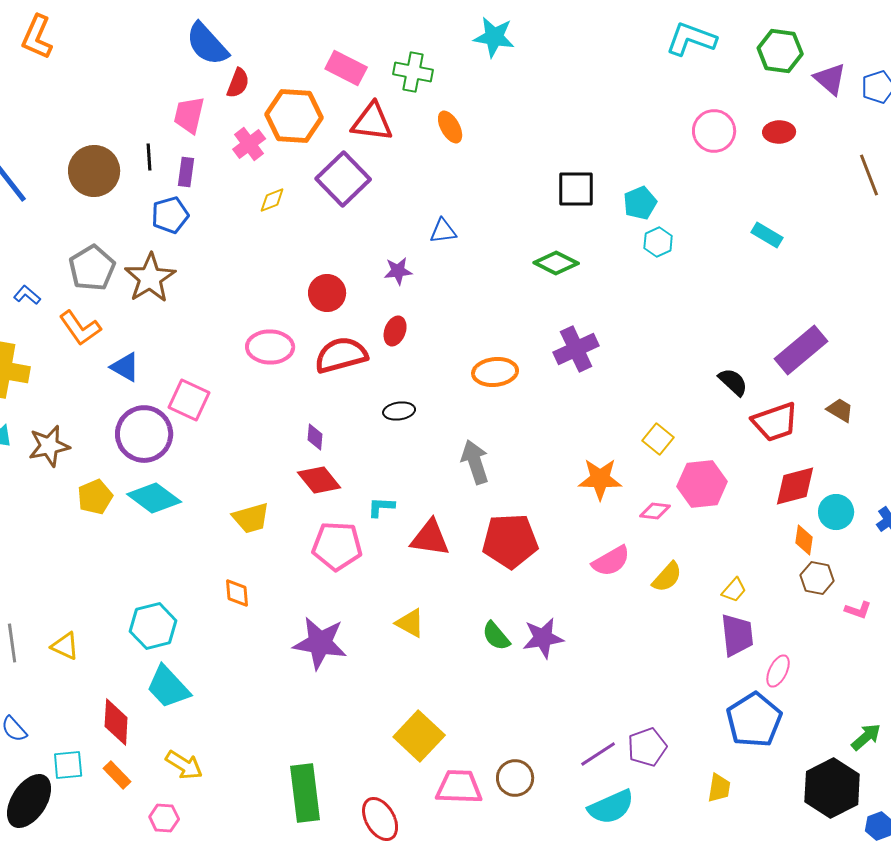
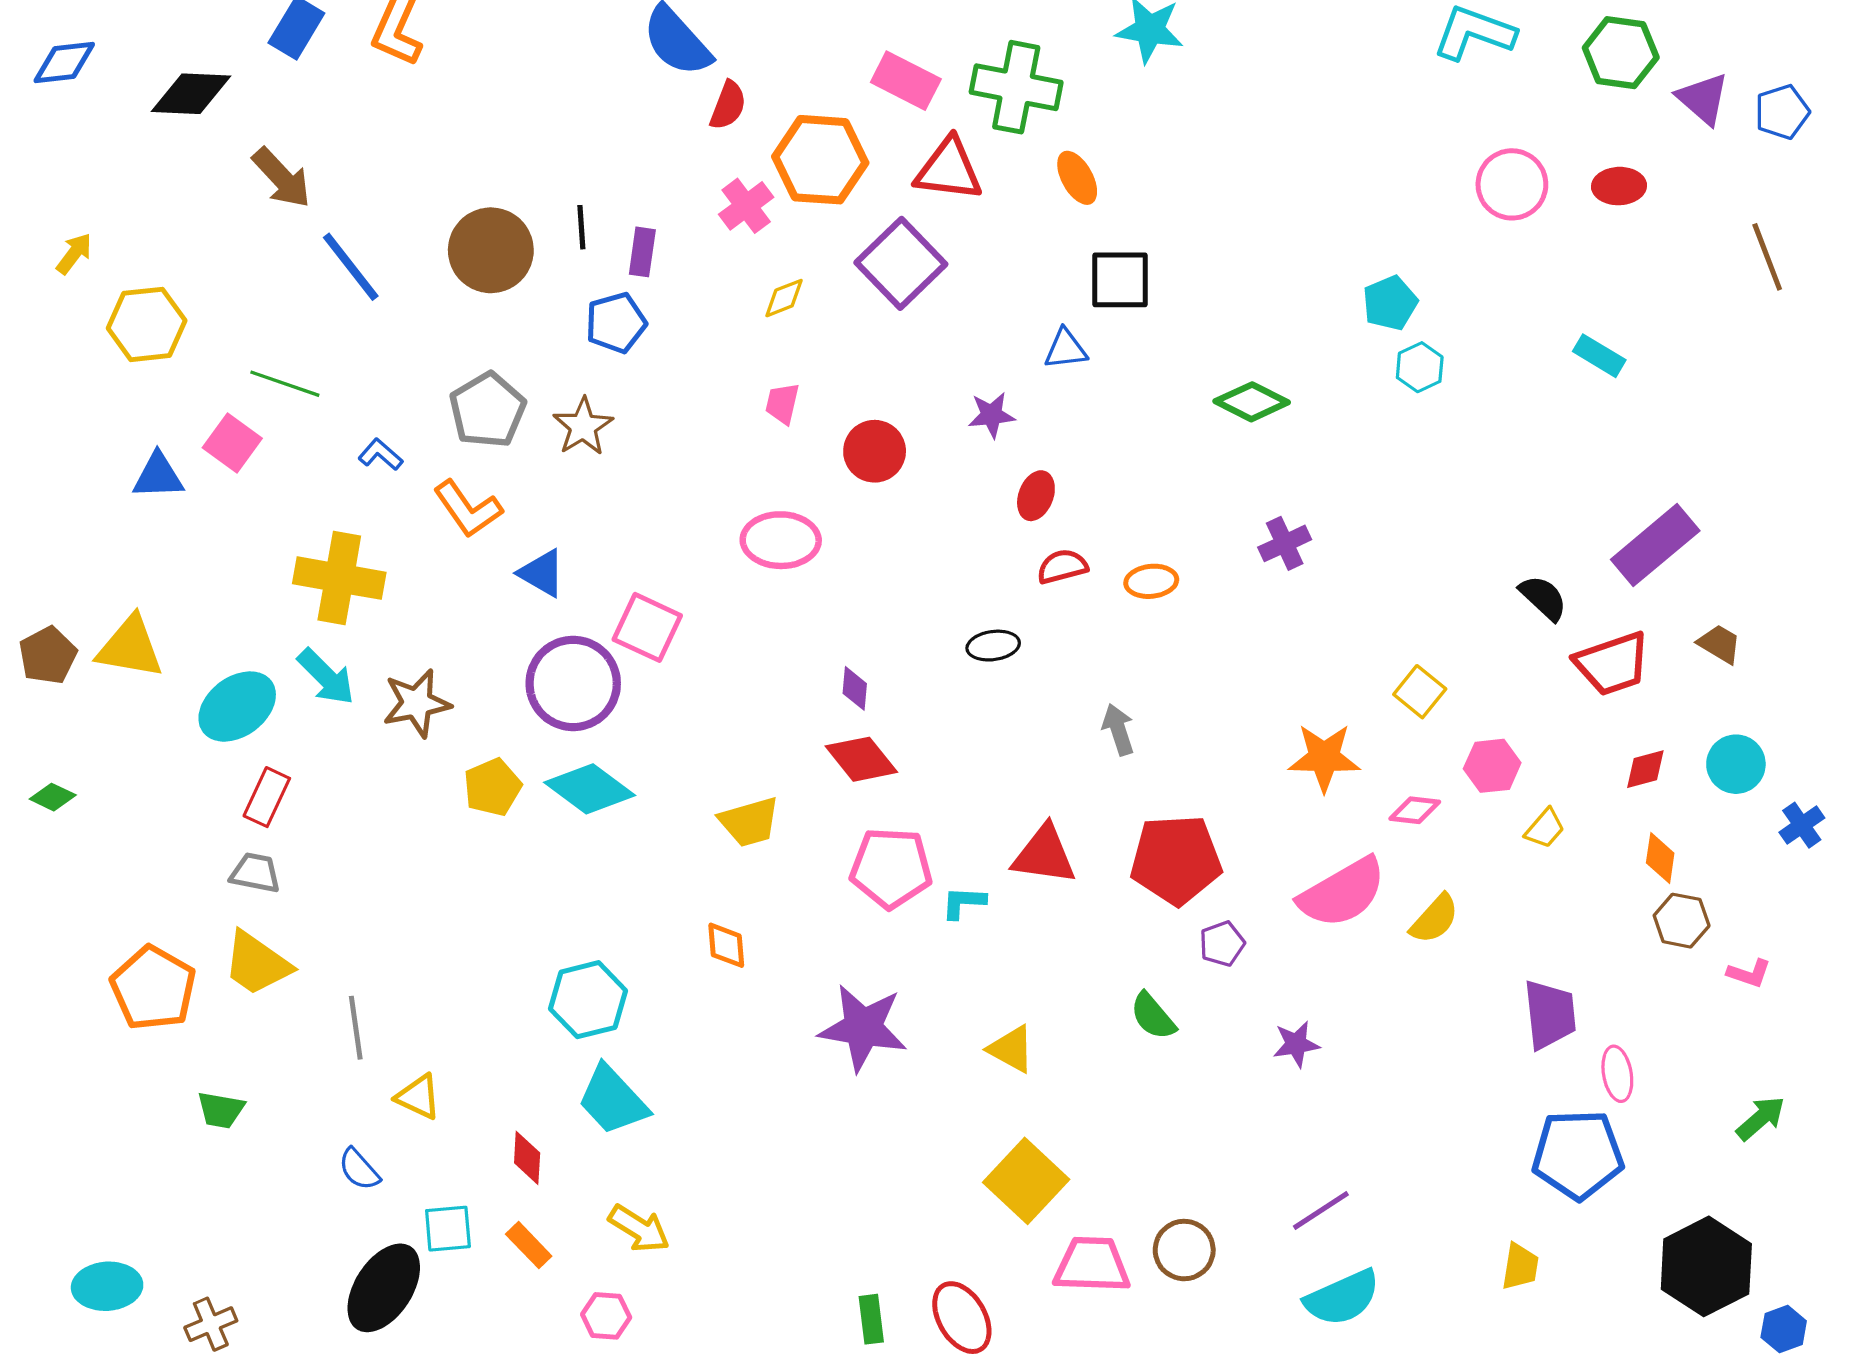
green cross: (413, 72) -> (1016, 87), size x1.4
pink trapezoid: (189, 115) -> (782, 403), moved, size x0.7
black square: (576, 189) -> (1120, 280), moved
brown star: (150, 278) -> (583, 427), size x0.7
red ellipse: (395, 331) -> (1036, 496), moved
purple cross: (576, 349) -> (1285, 543), size x0.7
red semicircle: (341, 355) -> (1062, 567), moved, size x0.6
orange ellipse: (495, 372) -> (1151, 581), size x0.7
gray arrow: (475, 462) -> (1118, 730), size x0.7
pink hexagon: (702, 484) -> (1492, 766), size x0.7
red diamond: (795, 486) -> (1645, 769), size x0.6
cyan L-shape: (381, 507) -> (963, 902), moved
cyan circle: (836, 512) -> (1736, 764), moved
pink semicircle: (611, 561) -> (1342, 893), size x1.4
yellow trapezoid: (734, 590) -> (1545, 828), moved
yellow triangle: (410, 623) -> (1011, 1049), moved
purple star: (543, 638) -> (1296, 1044), moved, size x0.7
yellow triangle: (65, 646) -> (418, 1097), moved
pink ellipse: (778, 671) -> (1617, 1074), turned -36
blue pentagon: (754, 720) -> (1578, 1154), turned 30
red diamond: (116, 722) -> (527, 1158), size x0.7
green arrow: (866, 737) -> (1761, 1118), moved
purple pentagon: (647, 747) -> (1222, 944), moved, size x0.7
green rectangle: (305, 793) -> (871, 1319), moved, size x0.5

